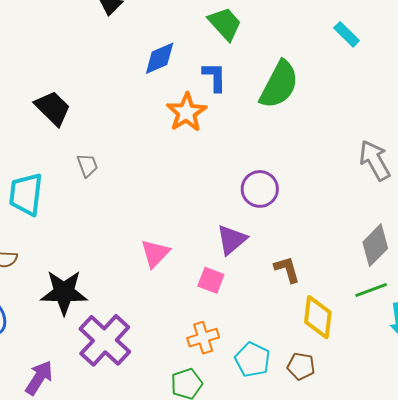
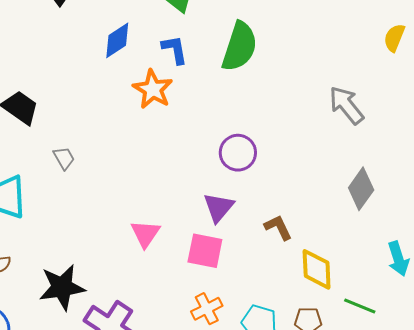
pink square: (211, 280) -> (205, 251), size x1.4
green line: (371, 290) -> (360, 306), moved, turned 52

